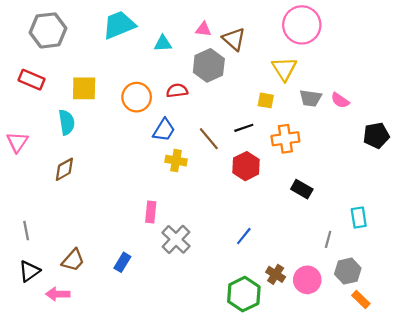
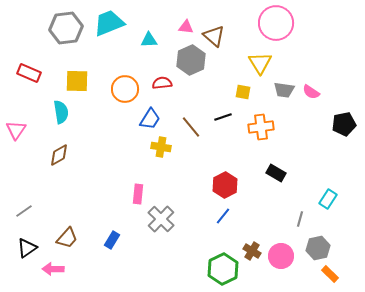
gray hexagon: (48, 30) -> (66, 28), moved
red hexagon: (246, 166) -> (225, 185), moved
cyan rectangle: (359, 217) -> (328, 199), turned 42
gray line: (26, 231) -> (24, 211), turned 66

